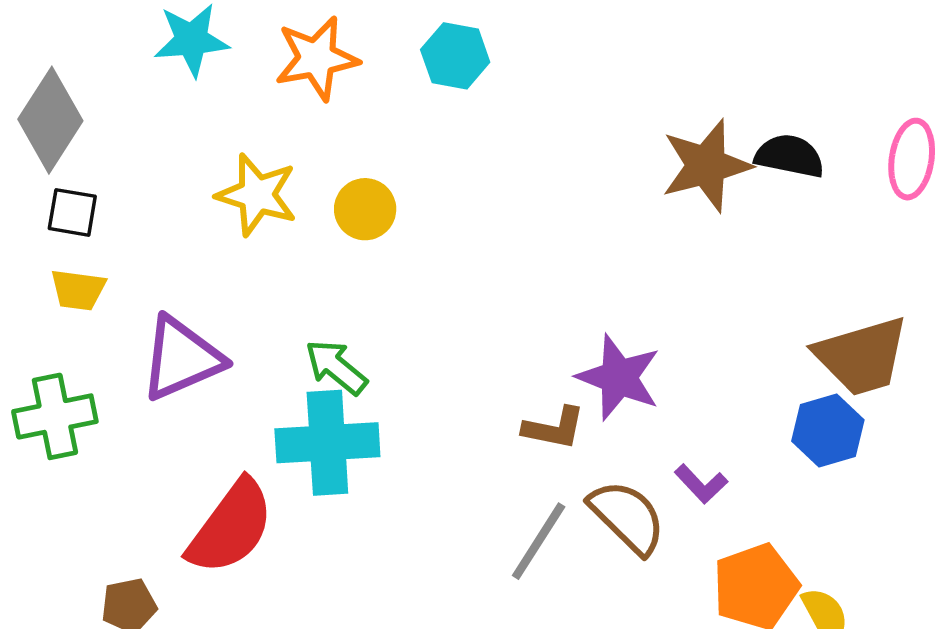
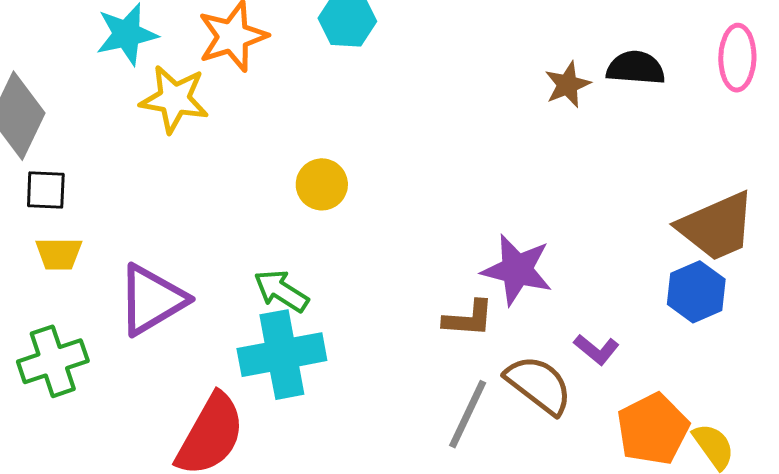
brown star: (706, 166) -> (568, 85), size x0.6
yellow star: (257, 195) -> (174, 99), moved
yellow circle: (365, 209) -> (322, 184), moved

